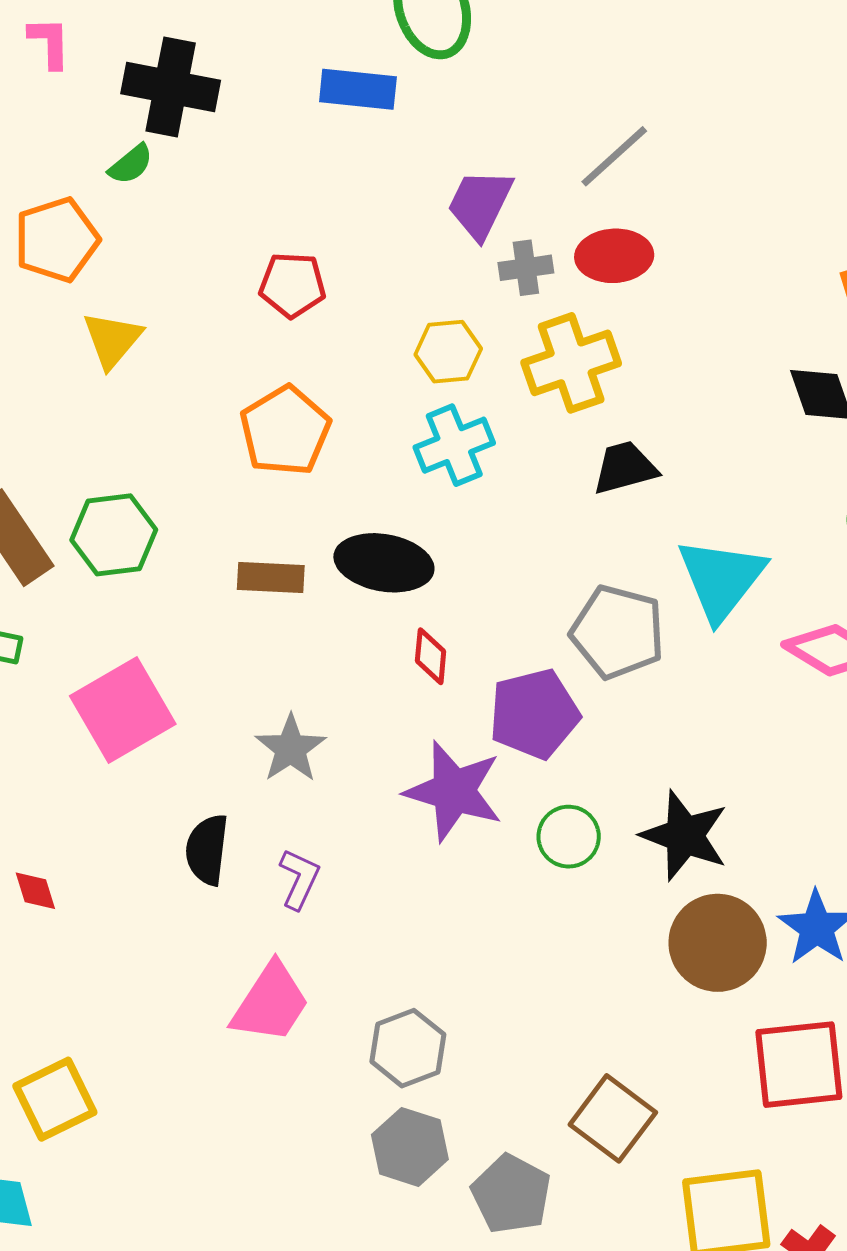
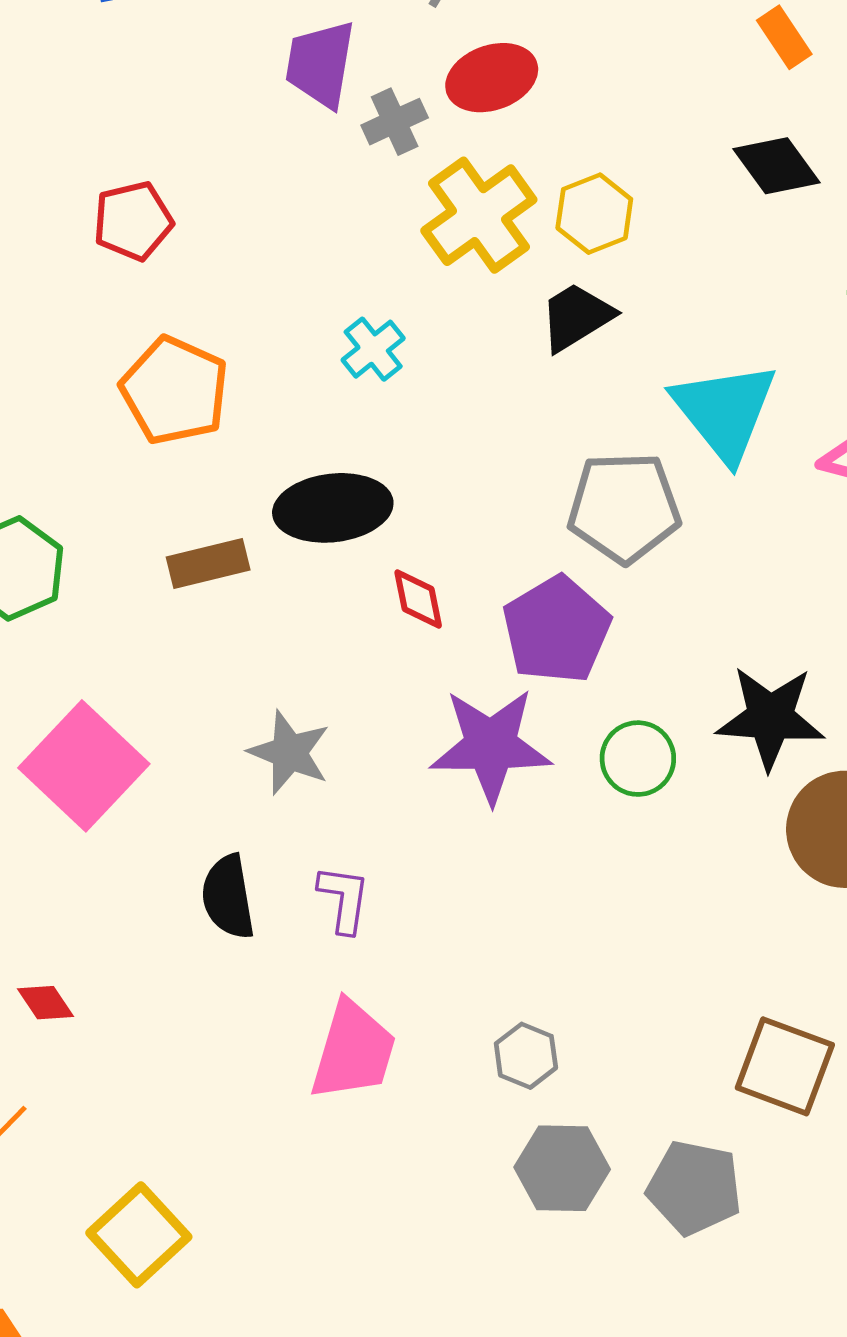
yellow hexagon: (448, 352) -> (594, 214), moved
cyan cross: (454, 445) -> (373, 349), size x0.7
gray hexagon: (408, 1048) -> (526, 1056), size x0.7

